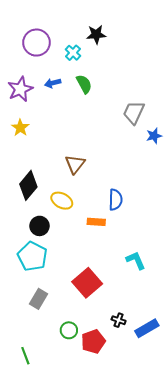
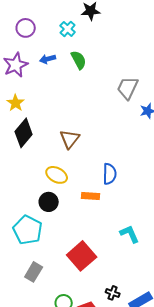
purple circle: (36, 43) -> (26, 28), moved, size x0.7
black diamond: (28, 185) -> (24, 133), moved
black circle: (40, 226) -> (49, 202), moved

